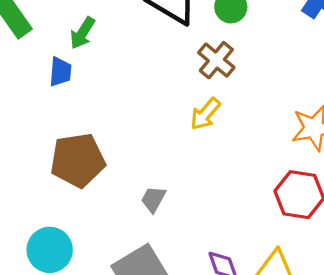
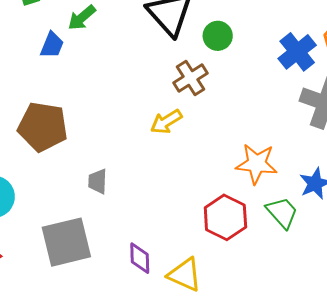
gray trapezoid: (153, 199) -> (98, 181), turned -44

